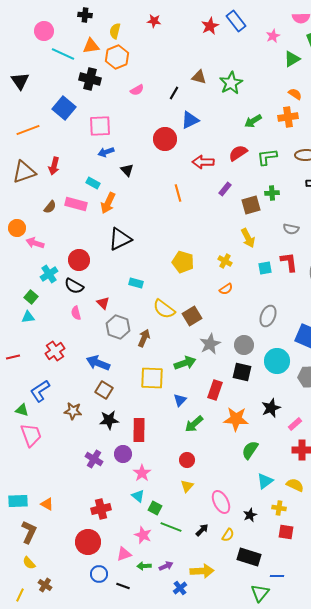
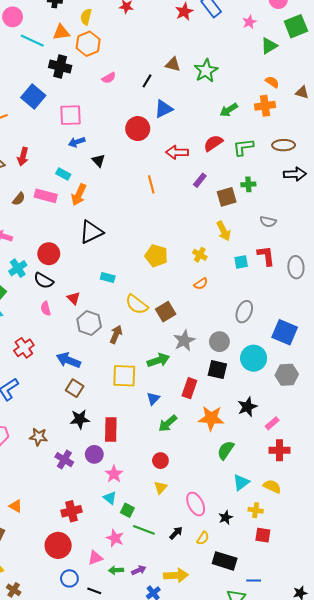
brown star: (73, 411) -> (38, 437), moved

